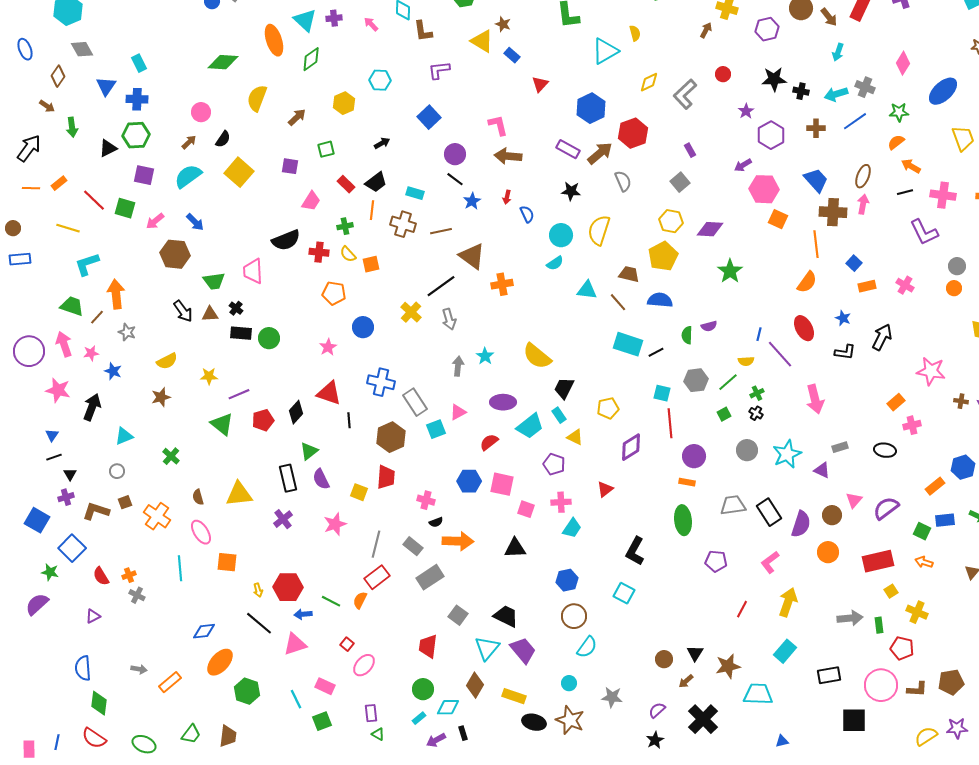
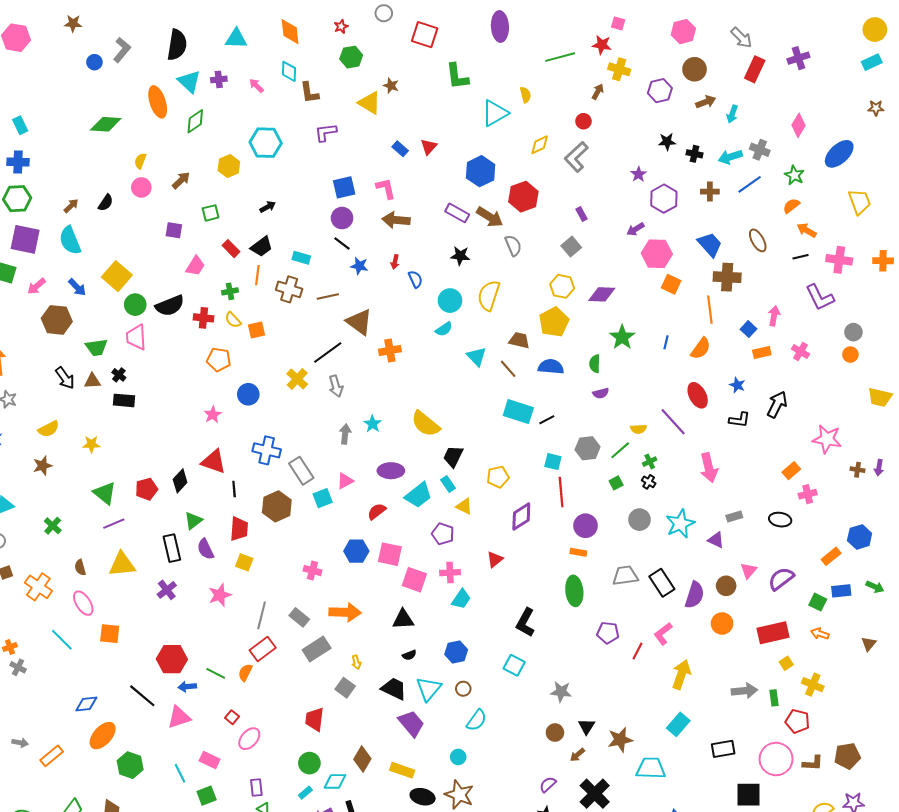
brown arrow: (829, 17) -> (706, 102), moved, turned -72
blue rectangle: (512, 55) -> (400, 149), moved
red circle: (723, 74) -> (583, 121), moved
black star: (774, 79) -> (667, 142), size x0.7
cyan hexagon: (380, 80) -> (266, 143), size x1.4
yellow semicircle: (257, 98) -> (140, 161), size x0.6
pink circle: (201, 112) -> (141, 187), moved
green star: (899, 112) -> (794, 175), turned 30
blue square: (429, 117) -> (344, 187), moved, turned 30
brown arrow: (600, 153) -> (490, 217), turned 72
yellow square: (239, 172) -> (117, 276), moved
purple square: (144, 175) -> (25, 239), size x1.4
cyan semicircle: (188, 176) -> (70, 240), turned -76
brown ellipse: (863, 176) -> (758, 240), turned -50
blue star: (472, 201) -> (359, 266), turned -30
pink arrow: (863, 204) -> (774, 316), moved
cyan triangle: (587, 290) -> (477, 357), turned 40
blue line: (759, 334) -> (666, 342), moved
green semicircle: (687, 335) -> (595, 364), moved
green circle: (269, 338) -> (135, 305), moved
purple line: (239, 394) -> (114, 524), moved
red trapezoid: (386, 477) -> (239, 529), moved
pink square: (526, 509) -> (414, 580), size x1.4
black semicircle: (436, 522) -> (409, 655), moved
cyan line: (180, 568) -> (62, 640), turned -40
yellow arrow: (258, 590) -> (356, 662), moved
red line: (742, 609) -> (637, 651), moved
brown circle: (574, 616) -> (463, 689), size x0.6
cyan triangle: (487, 648) -> (429, 689), moved
gray star: (612, 697) -> (561, 692), moved

